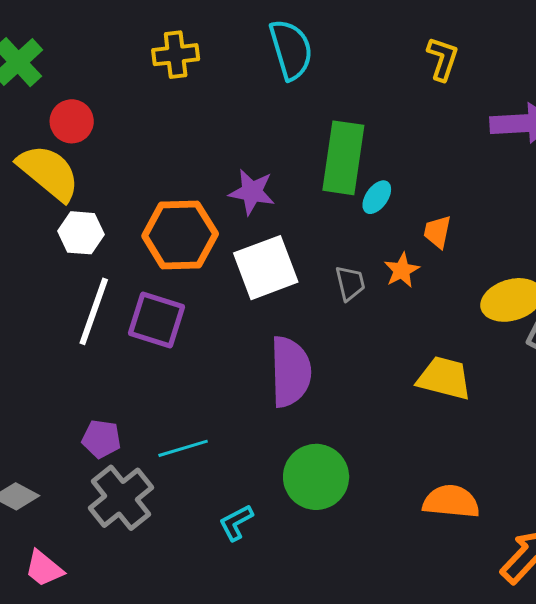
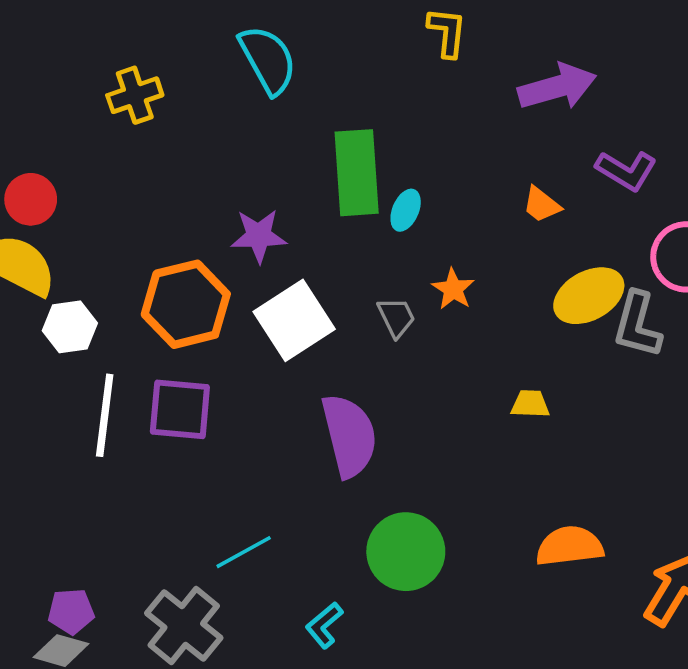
orange trapezoid: (437, 232) -> (541, 205), moved, turned -51
yellow trapezoid: (444, 378) -> (530, 404), size x0.6
purple pentagon: (101, 439) -> (71, 611), moved

